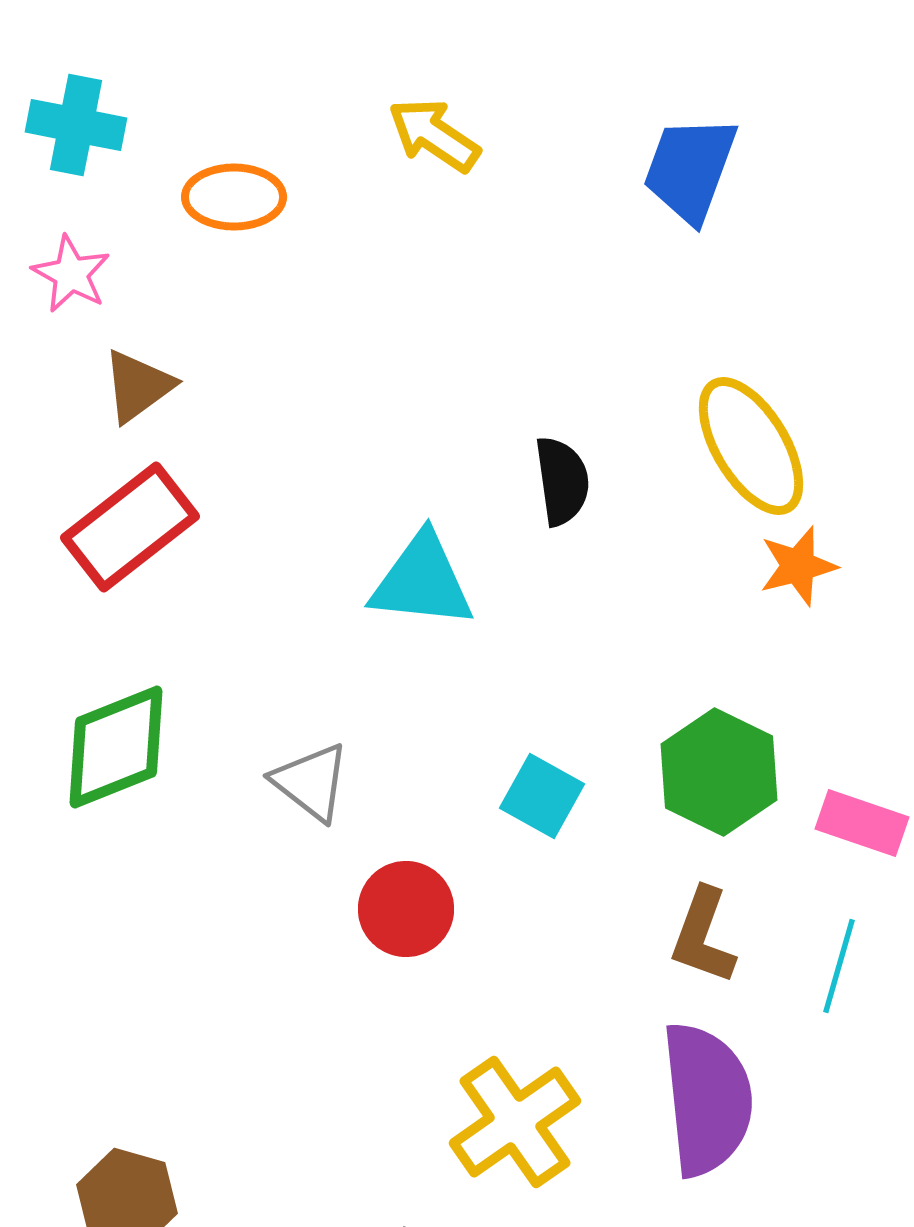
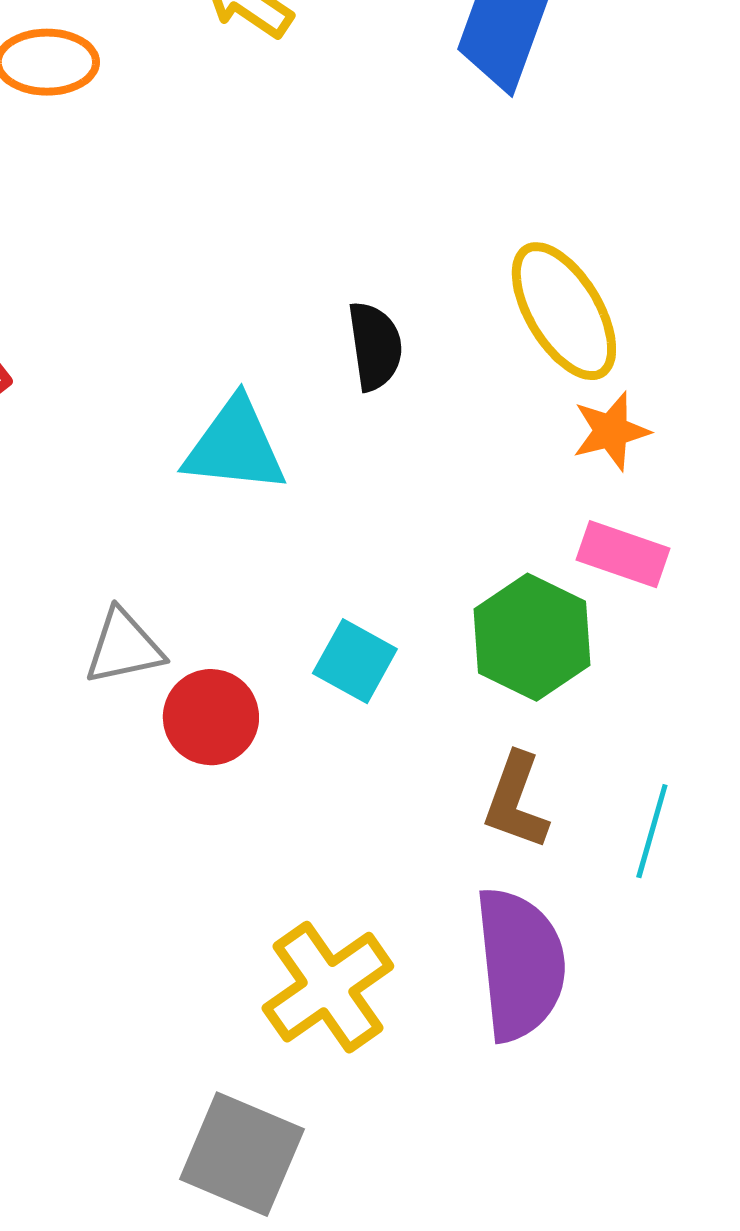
gray triangle: (311, 782) -> (124, 647), turned -50
pink rectangle: (862, 823) -> (623, 554), moved
red circle: (406, 909) -> (211, 717), moved

